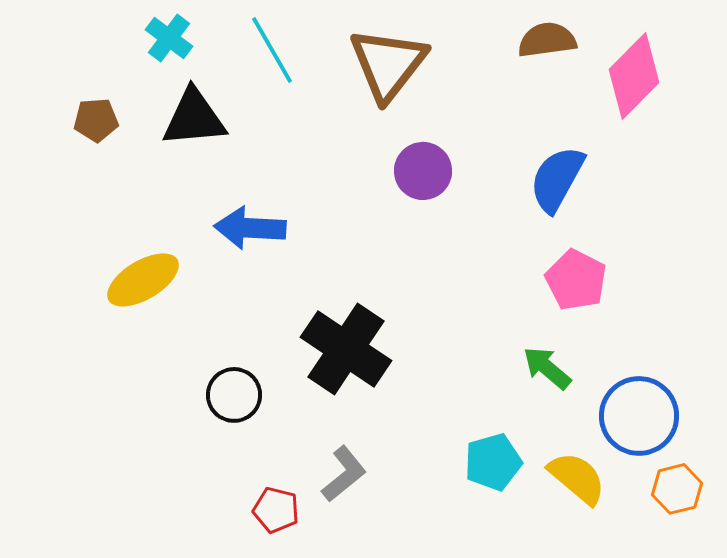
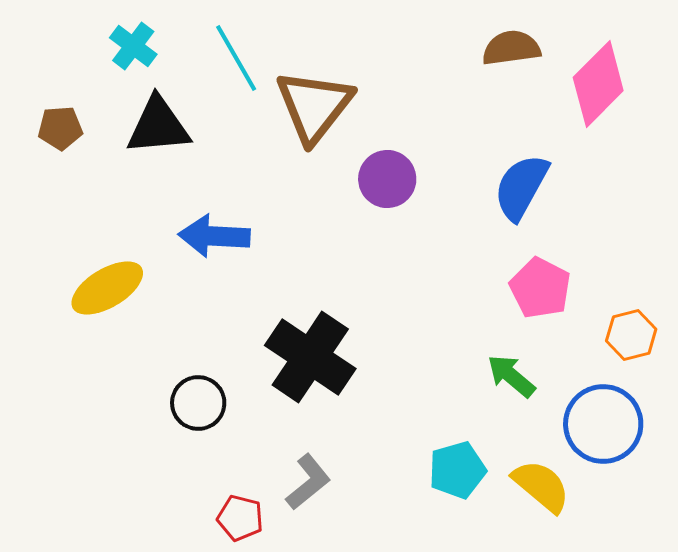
brown triangle: (388, 64) -> (314, 106), moved
orange hexagon: (677, 489) -> (631, 335), moved

